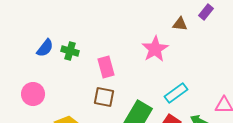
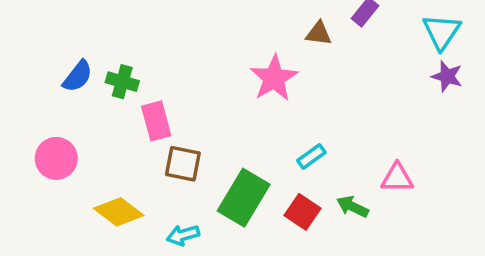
pink rectangle: (106, 67) -> (156, 121), moved
cyan rectangle: (176, 93) -> (311, 157), size x0.7

